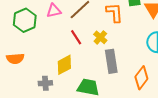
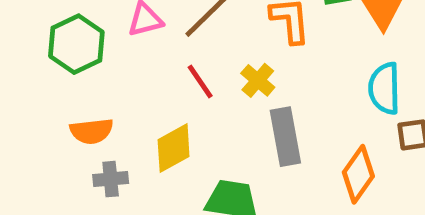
orange semicircle: (15, 59) -> (92, 131), moved
gray cross: (45, 83) -> (111, 179), moved

